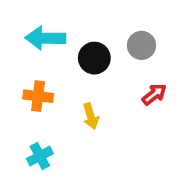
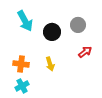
cyan arrow: (45, 38) -> (25, 21), turned -120
orange cross: (38, 96) -> (21, 64), moved

